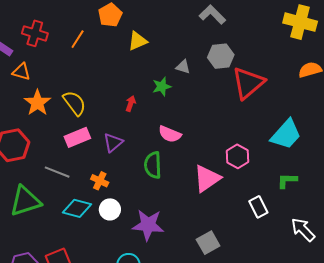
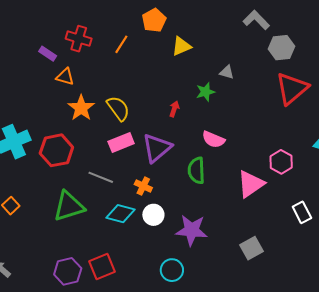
gray hexagon: (221, 56) -> (282, 48), moved
purple triangle: (113, 143) -> (157, 148), size x1.5

